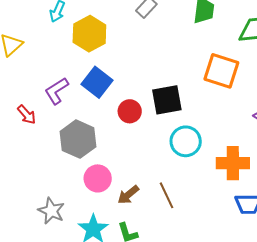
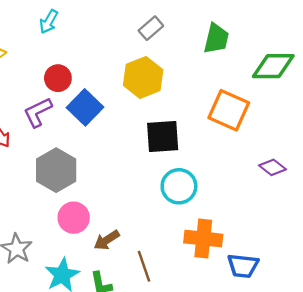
yellow hexagon: (89, 34) -> (143, 77), moved
red circle: (130, 111) -> (58, 78), moved
orange cross: (233, 163) -> (203, 239), moved
brown line: (166, 195) -> (144, 266), moved

